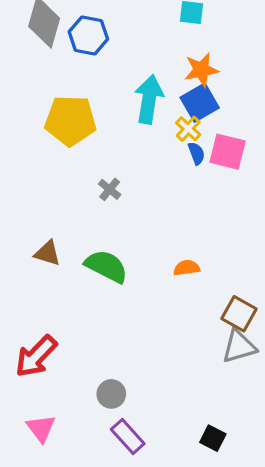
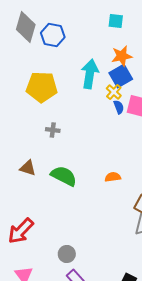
gray cross: (110, 189) -> (53, 130), moved, turned -32

